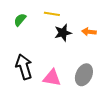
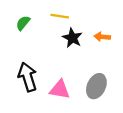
black star: (63, 33) -> (72, 38), turned -30

